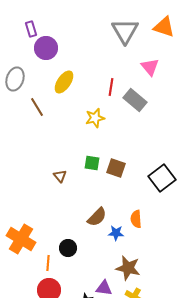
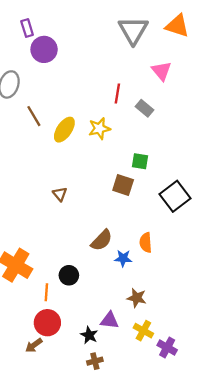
yellow ellipse: (64, 82) -> (64, 130), moved
gray rectangle: (135, 100) -> (145, 108), size x0.7
green square: (92, 163) -> (140, 161), moved
brown star: (128, 268) -> (137, 298), size x0.7

